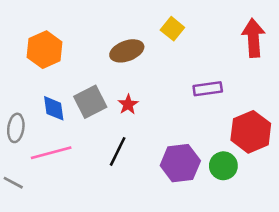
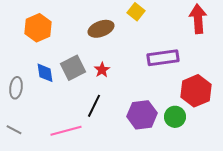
purple rectangle: (208, 89) -> (163, 58), size x1.4
pink line: (51, 153) -> (66, 131), moved

